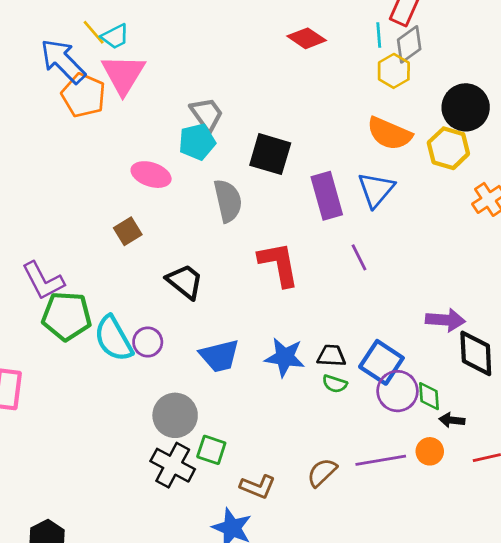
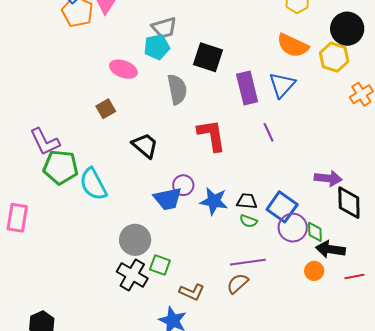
gray trapezoid: (207, 114) -> (164, 28), turned 108
purple circle: (148, 342) -> (183, 185), moved
black arrow: (452, 420) -> (330, 249), size x1.6
purple line: (381, 460) -> (248, 262), moved

